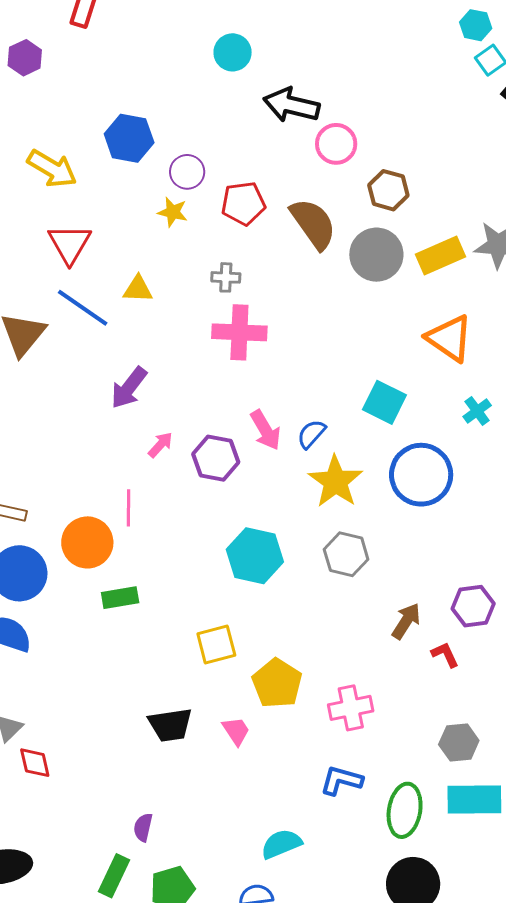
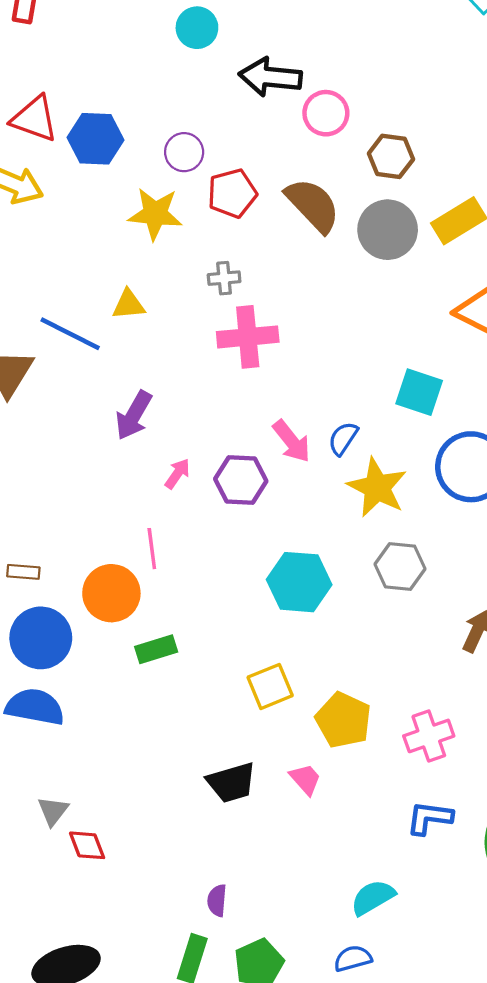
purple circle: (187, 172) -> (184, 152), moved
yellow star: (173, 212) -> (155, 214), size x1.6
red triangle: (70, 244) -> (35, 119), moved, turned -33

